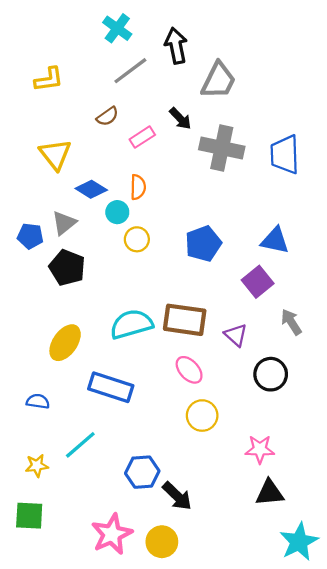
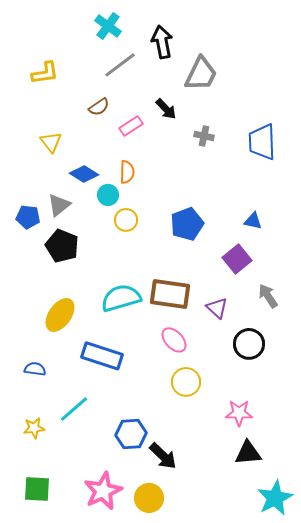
gray cross: (222, 148) -> (204, 136), size x0.5
yellow triangle: (55, 154) -> (51, 142), size x0.7
blue triangle: (275, 240) -> (253, 221), size x0.7
green square: (29, 516) -> (37, 489), moved

